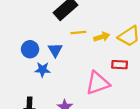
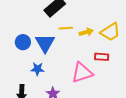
blue triangle: (55, 50) -> (45, 43), size x1.5
blue star: (43, 70) -> (37, 69), moved

